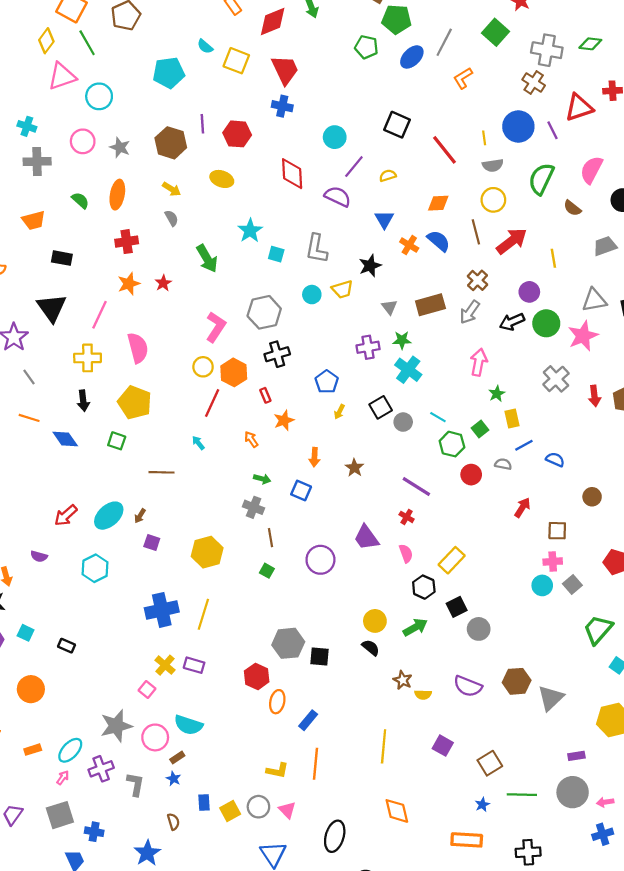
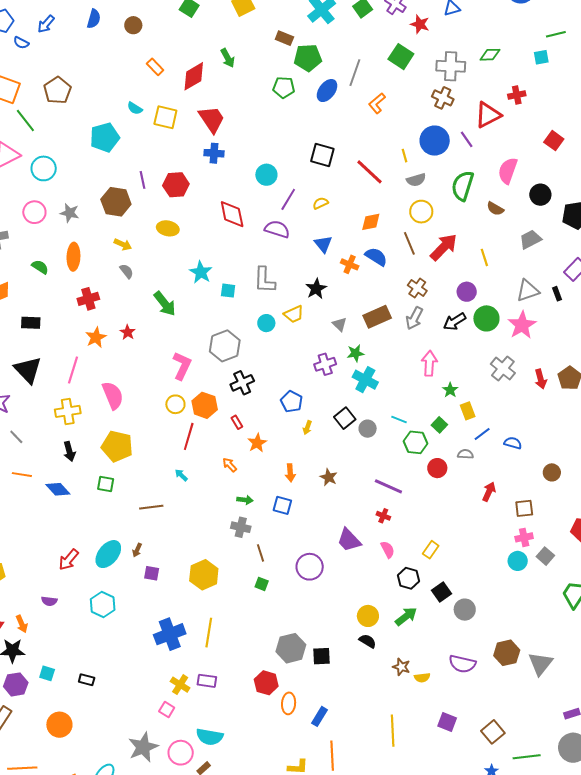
yellow rectangle: (452, 560) -> (431, 550), size x0.7

